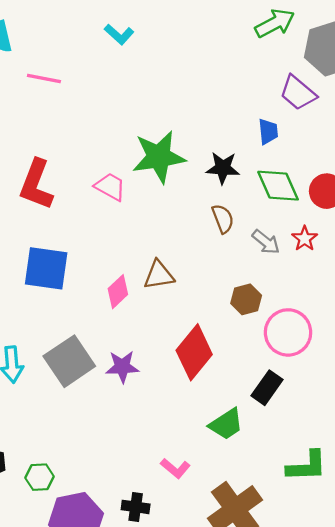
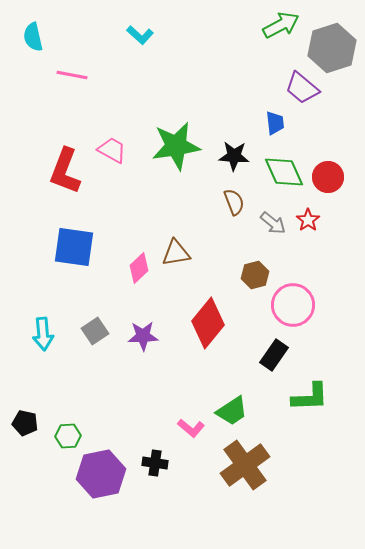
pink trapezoid: (110, 187) -> (112, 150), moved
gray square: (69, 361) -> (95, 331), size x0.6
green trapezoid: (226, 424) -> (232, 411), moved
green L-shape: (307, 466) -> (310, 397), moved

